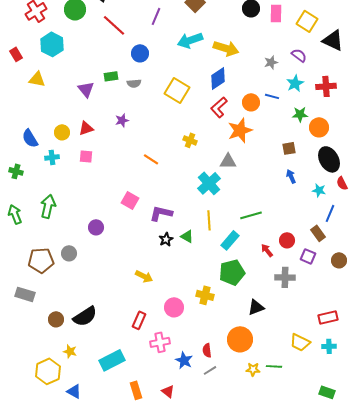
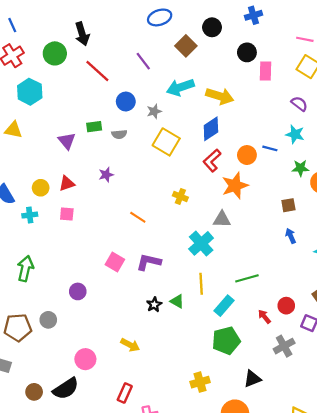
pink rectangle: (276, 13) -> (265, 71), moved
purple line: (156, 16) -> (143, 61), turned -60
gray star: (271, 62) -> (154, 111), moved
cyan star: (295, 83) -> (295, 134), turned -30
purple L-shape: (161, 213) -> (149, 262), moved
gray cross: (285, 277) -> (284, 346), turned -30
yellow cross: (205, 295) -> (200, 382), moved, turned -30
pink circle: (174, 307) -> (85, 359), moved

